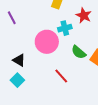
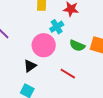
black triangle: (19, 60) -> (30, 66), moved, turned -48

